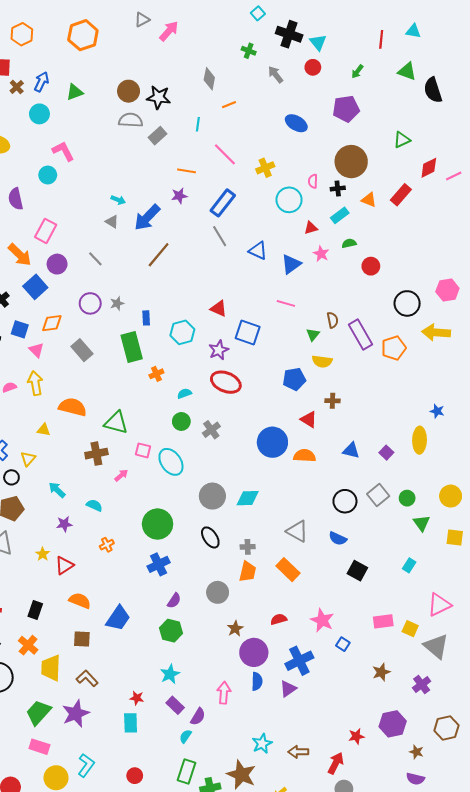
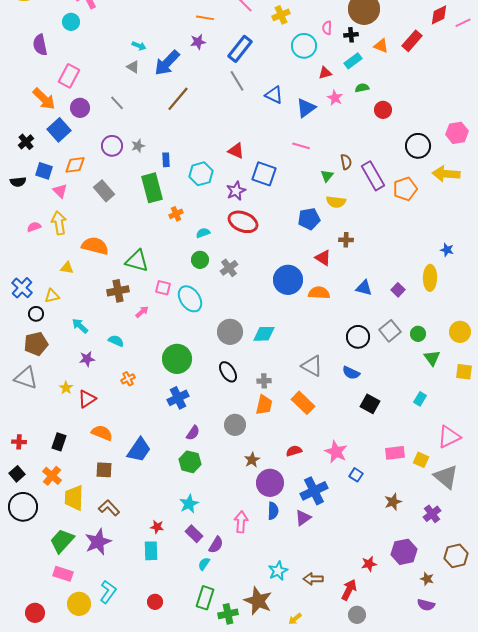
yellow triangle: (28, 459) -> (52, 296), turned 35

